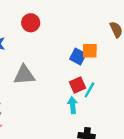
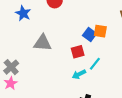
red square: (78, 85) -> (78, 52), moved
cyan arrow: (73, 105) -> (79, 74), turned -120

